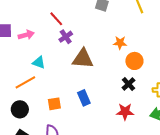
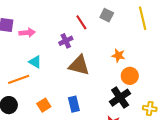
red line: (56, 19) -> (81, 22), moved
black cross: (128, 84) -> (120, 98), size x1.5
orange square: (54, 104) -> (44, 105), turned -32

